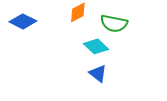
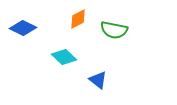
cyan diamond: (96, 46) -> (64, 57), moved

